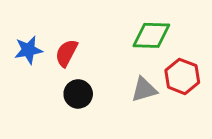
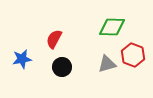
blue star: (28, 50) -> (22, 59), moved

